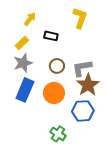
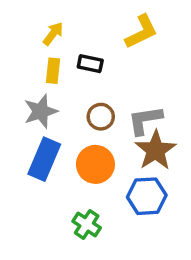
yellow L-shape: (80, 18) -> (141, 32), turned 45
yellow rectangle: (22, 43) -> (53, 71), moved, turned -40
green cross: (58, 134) -> (87, 224), moved

